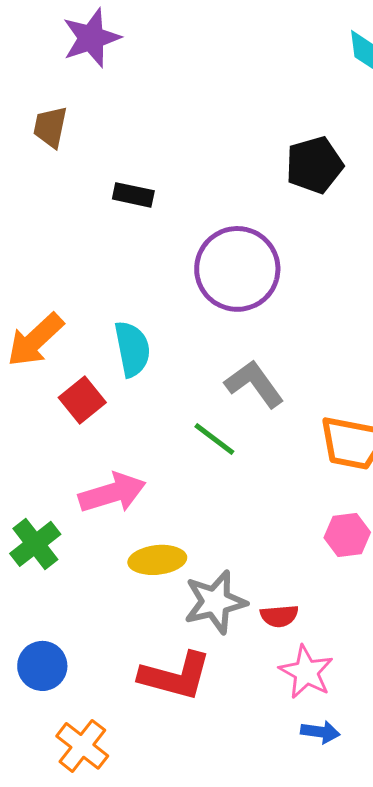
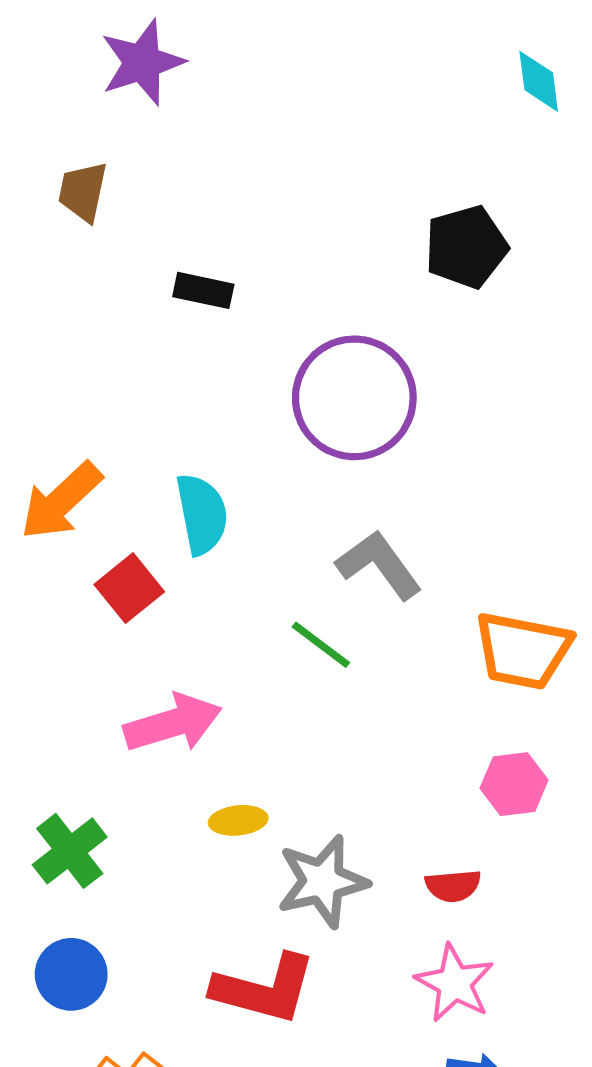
green cross: (35, 544) -> (70, 851), moved
yellow ellipse: (157, 560) -> (238, 820), size x0.7
red semicircle: (279, 616) -> (453, 886), moved

